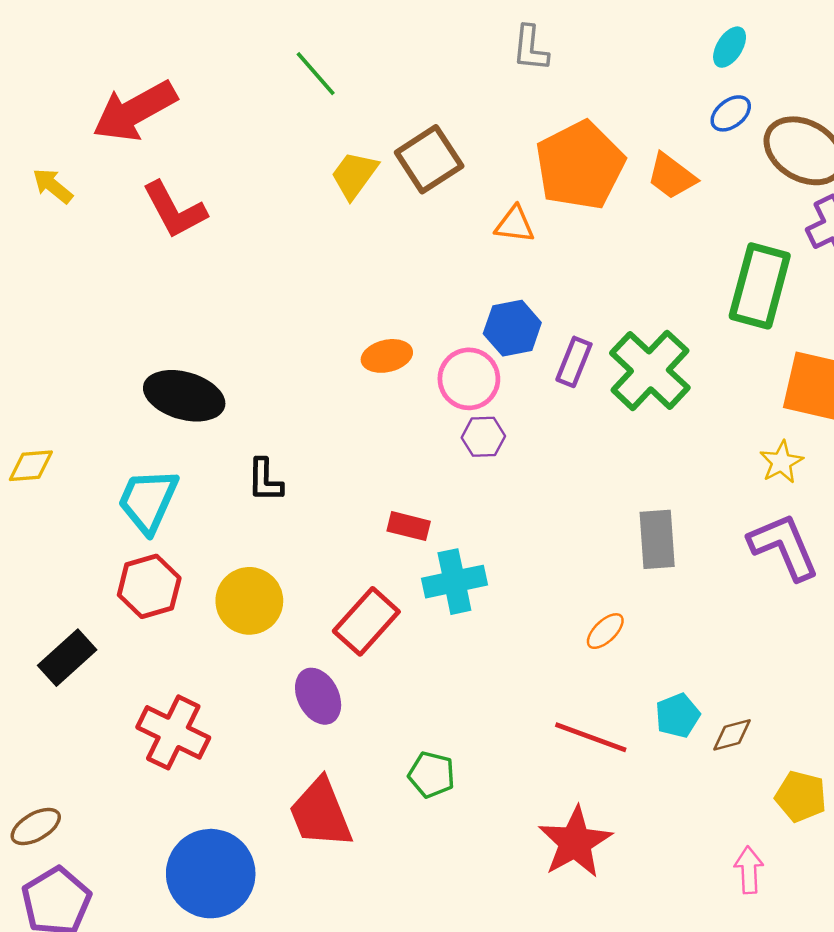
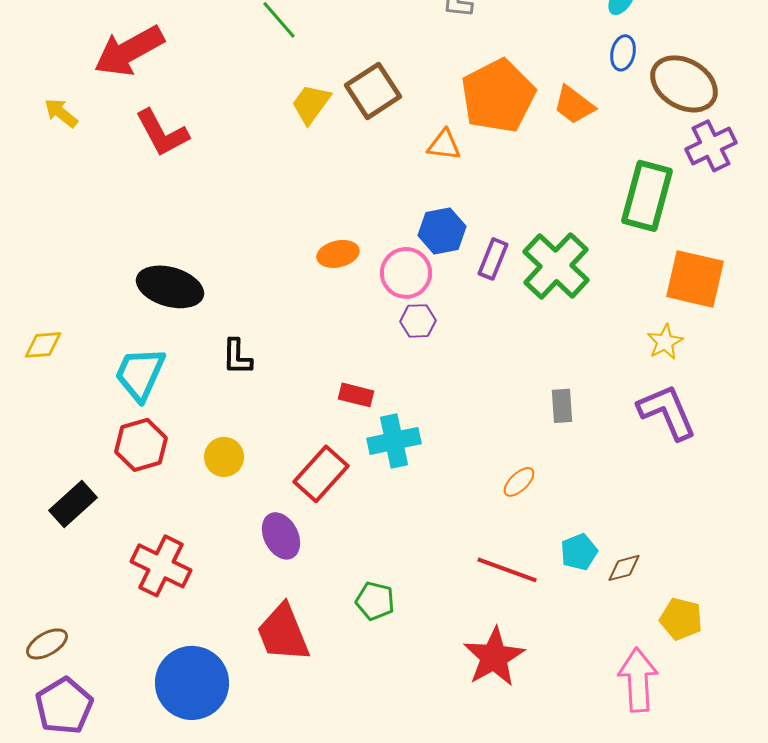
blue ellipse: (731, 113) -> (623, 53), turned -40
gray rectangle: (657, 539) -> (562, 406), size x0.7
yellow circle: (249, 601) -> (224, 457), size x0.7
pink arrow: (749, 870) -> (638, 680), size x1.6

